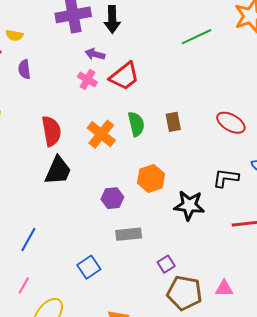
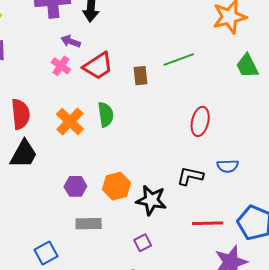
green line: (196, 37) -> (179, 60), moved
brown rectangle: (173, 122) -> (141, 76), moved
red ellipse: (231, 123) -> (200, 121), turned 68
orange hexagon: (151, 179) -> (117, 186), moved
purple square: (166, 264) -> (143, 243), moved

